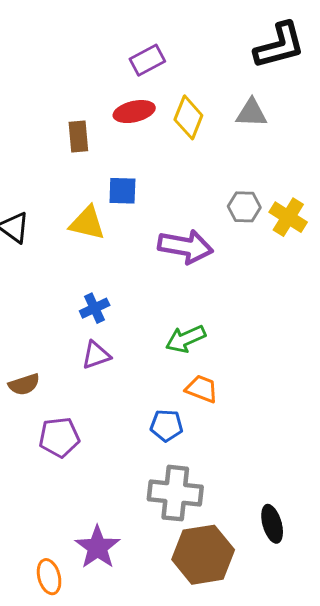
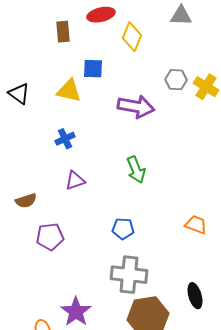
yellow diamond: (188, 117) -> (132, 37), moved
blue cross: (95, 308) -> (65, 139), moved
green arrow: (186, 339) -> (136, 170), turned -88
orange trapezoid: (202, 389) -> (196, 225), moved

